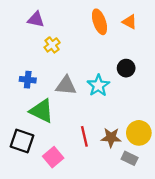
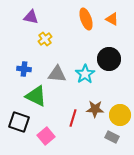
black circle: (126, 68) -> (109, 59), size x1.5
red line: (84, 136) -> (73, 118), turned 30
brown star: (111, 138) -> (95, 109), moved

